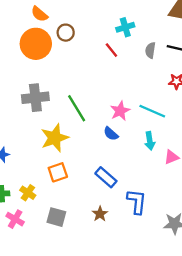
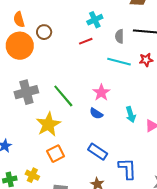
orange semicircle: (39, 14) -> (19, 19), turned 42
red line: (111, 50) -> (86, 41), turned -64
cyan line: (152, 111) -> (119, 62), moved

